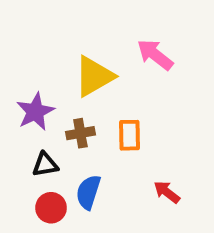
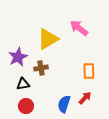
orange rectangle: (130, 135) -> (89, 71), moved
blue semicircle: (88, 192) -> (64, 104), moved
red arrow: (167, 192) -> (85, 98), turned 96

